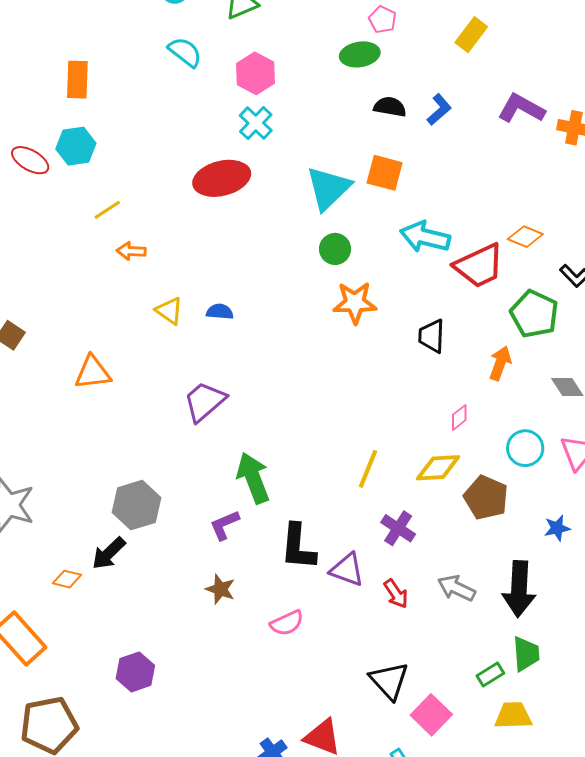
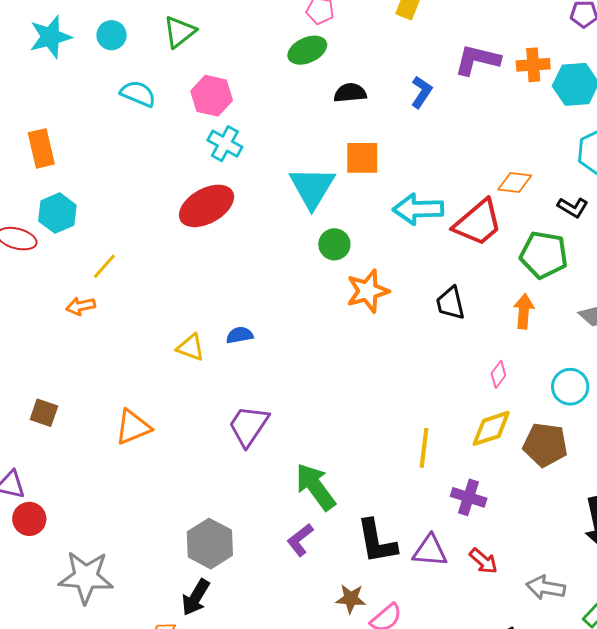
blue L-shape: (439, 110) -> (421, 92), moved
orange arrow: (131, 251) -> (81, 306), moved
gray arrow: (456, 588) -> (546, 588), moved
brown star: (220, 589) -> (351, 599), moved

